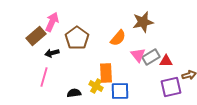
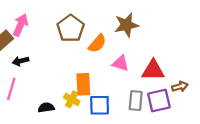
brown pentagon: (77, 38) -> (71, 28), moved
pink triangle: (138, 55) -> (121, 63), turned -35
gray rectangle: (151, 57) -> (136, 101), moved, turned -54
red triangle: (166, 61) -> (153, 70), size x1.5

